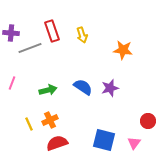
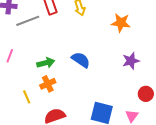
purple star: (110, 88) -> (131, 61), moved
orange cross: (50, 120) -> (48, 84), moved

